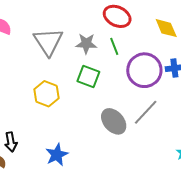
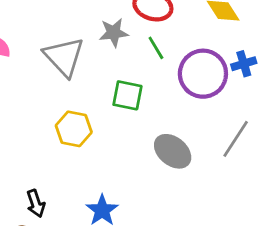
gray star: (86, 44) -> (114, 33), moved
gray line: (146, 112) -> (236, 139), moved

